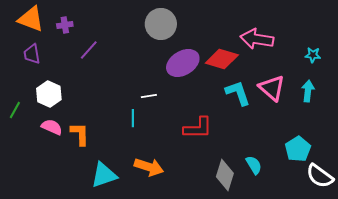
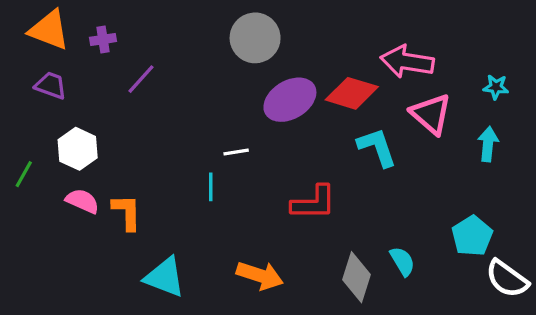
purple trapezoid: (32, 54) -> (51, 85), turned 120
pink triangle: (272, 88) -> (431, 114), moved
orange arrow: (149, 167) -> (260, 276), moved
cyan triangle: (104, 175) -> (165, 277), turned 40

